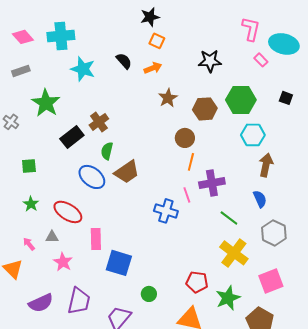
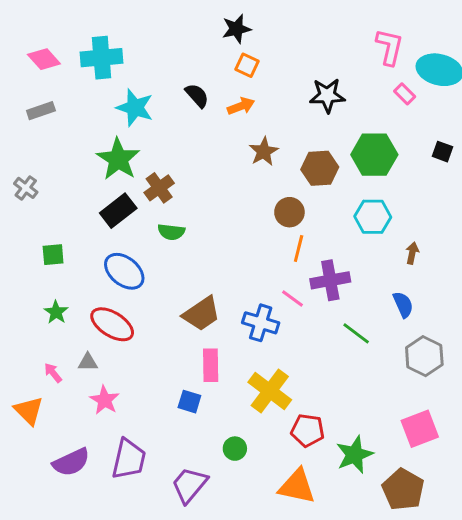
green star: (46, 103) -> (118, 159), moved
cyan hexagon: (253, 135) -> (373, 217), moved
green semicircle: (107, 151) -> (171, 232), turned -96
brown arrow: (266, 165) -> (412, 253), size x0.6
brown trapezoid: (127, 172) -> (202, 314), moved
blue ellipse: (92, 177) -> (124, 271), moved
pink line: (187, 195) -> (292, 299), turned -35
pink rectangle: (96, 239) -> (211, 365), moved
yellow cross: (234, 253) -> (270, 391), moved
blue square: (119, 263) -> (189, 402), size x0.6

